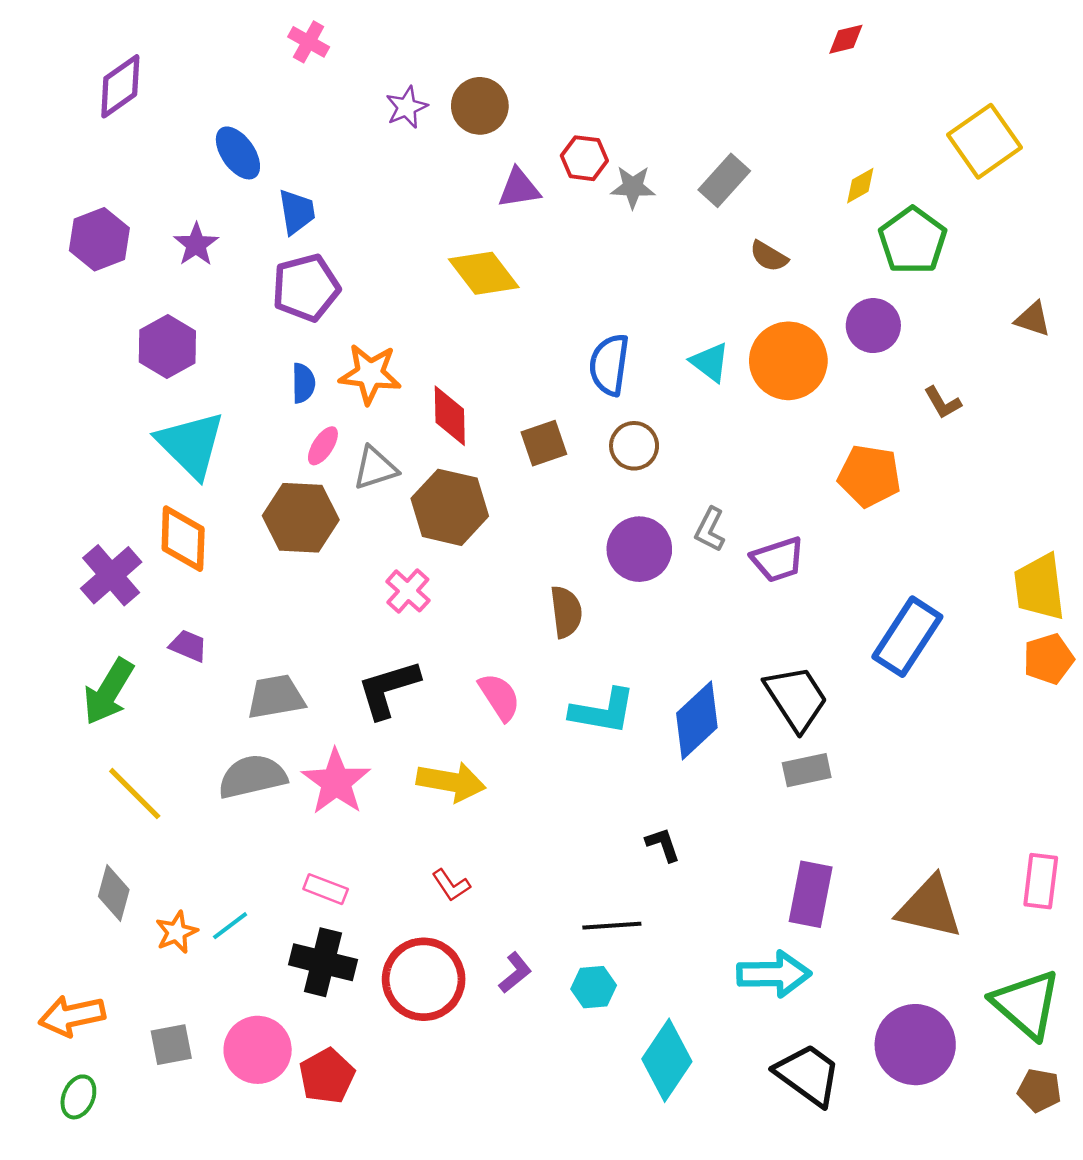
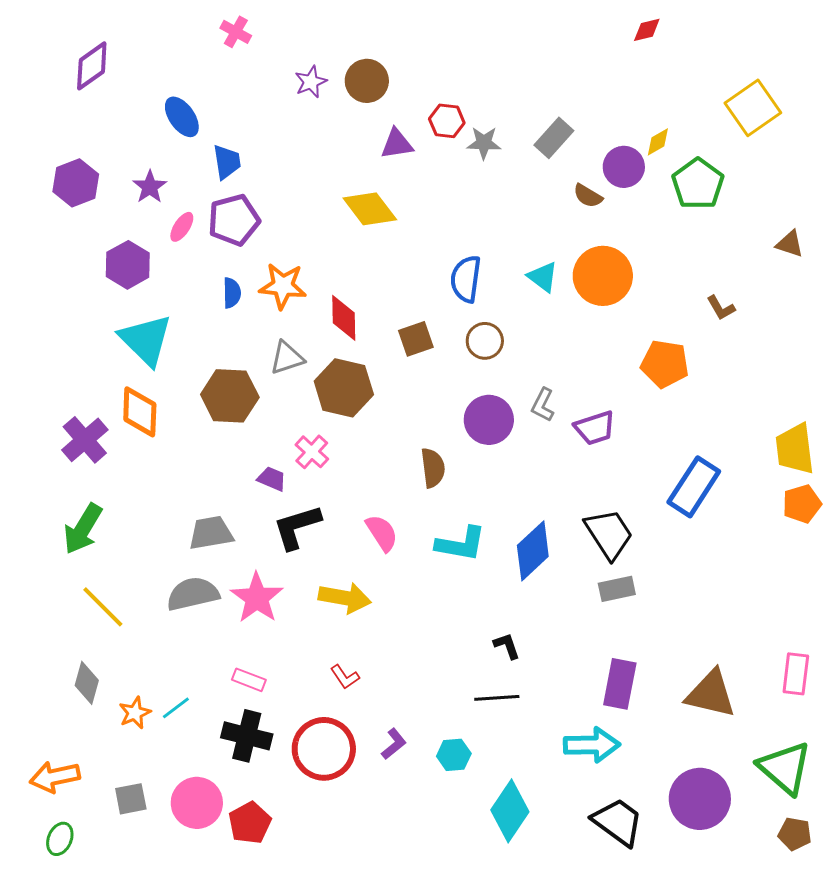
purple circle: (873, 326) -> (624, 167), moved
pink ellipse: (323, 446) -> (182, 227), moved
purple trapezoid: (188, 646) -> (272, 479), moved
black line: (612, 926) -> (497, 698), moved

